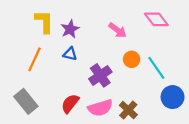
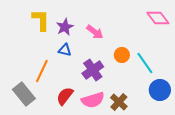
pink diamond: (156, 19) -> (158, 18), moved
pink arrow: (118, 30) -> (95, 32), moved
orange line: (35, 59) -> (42, 71), moved

